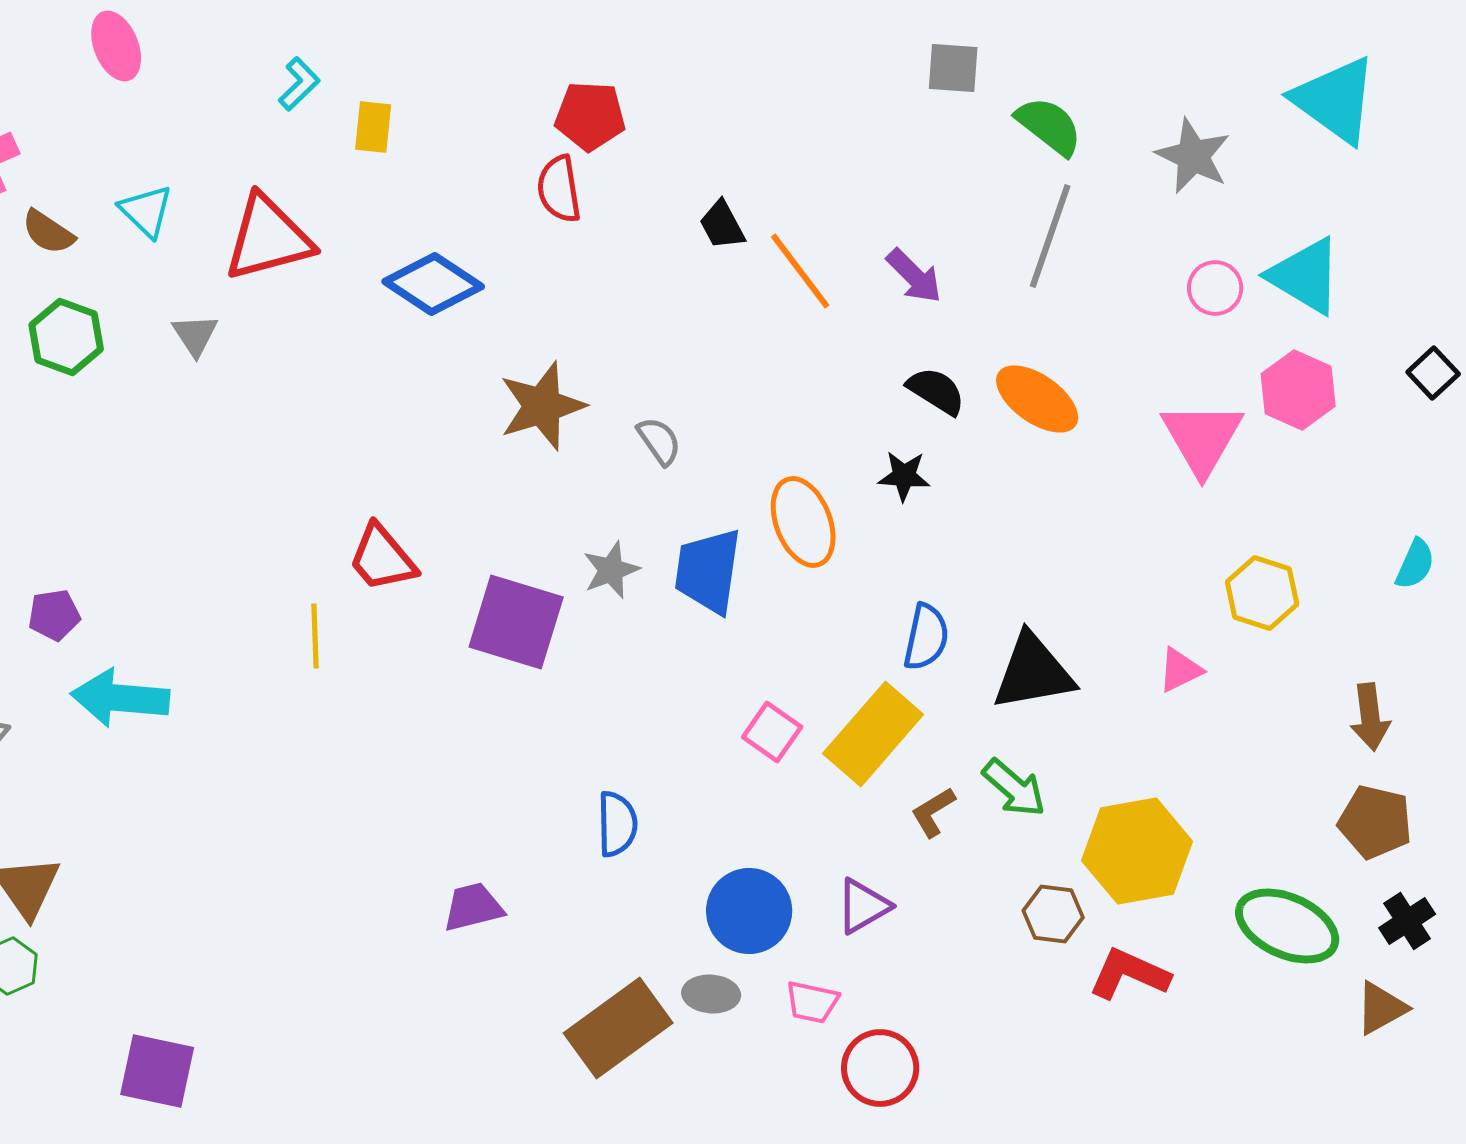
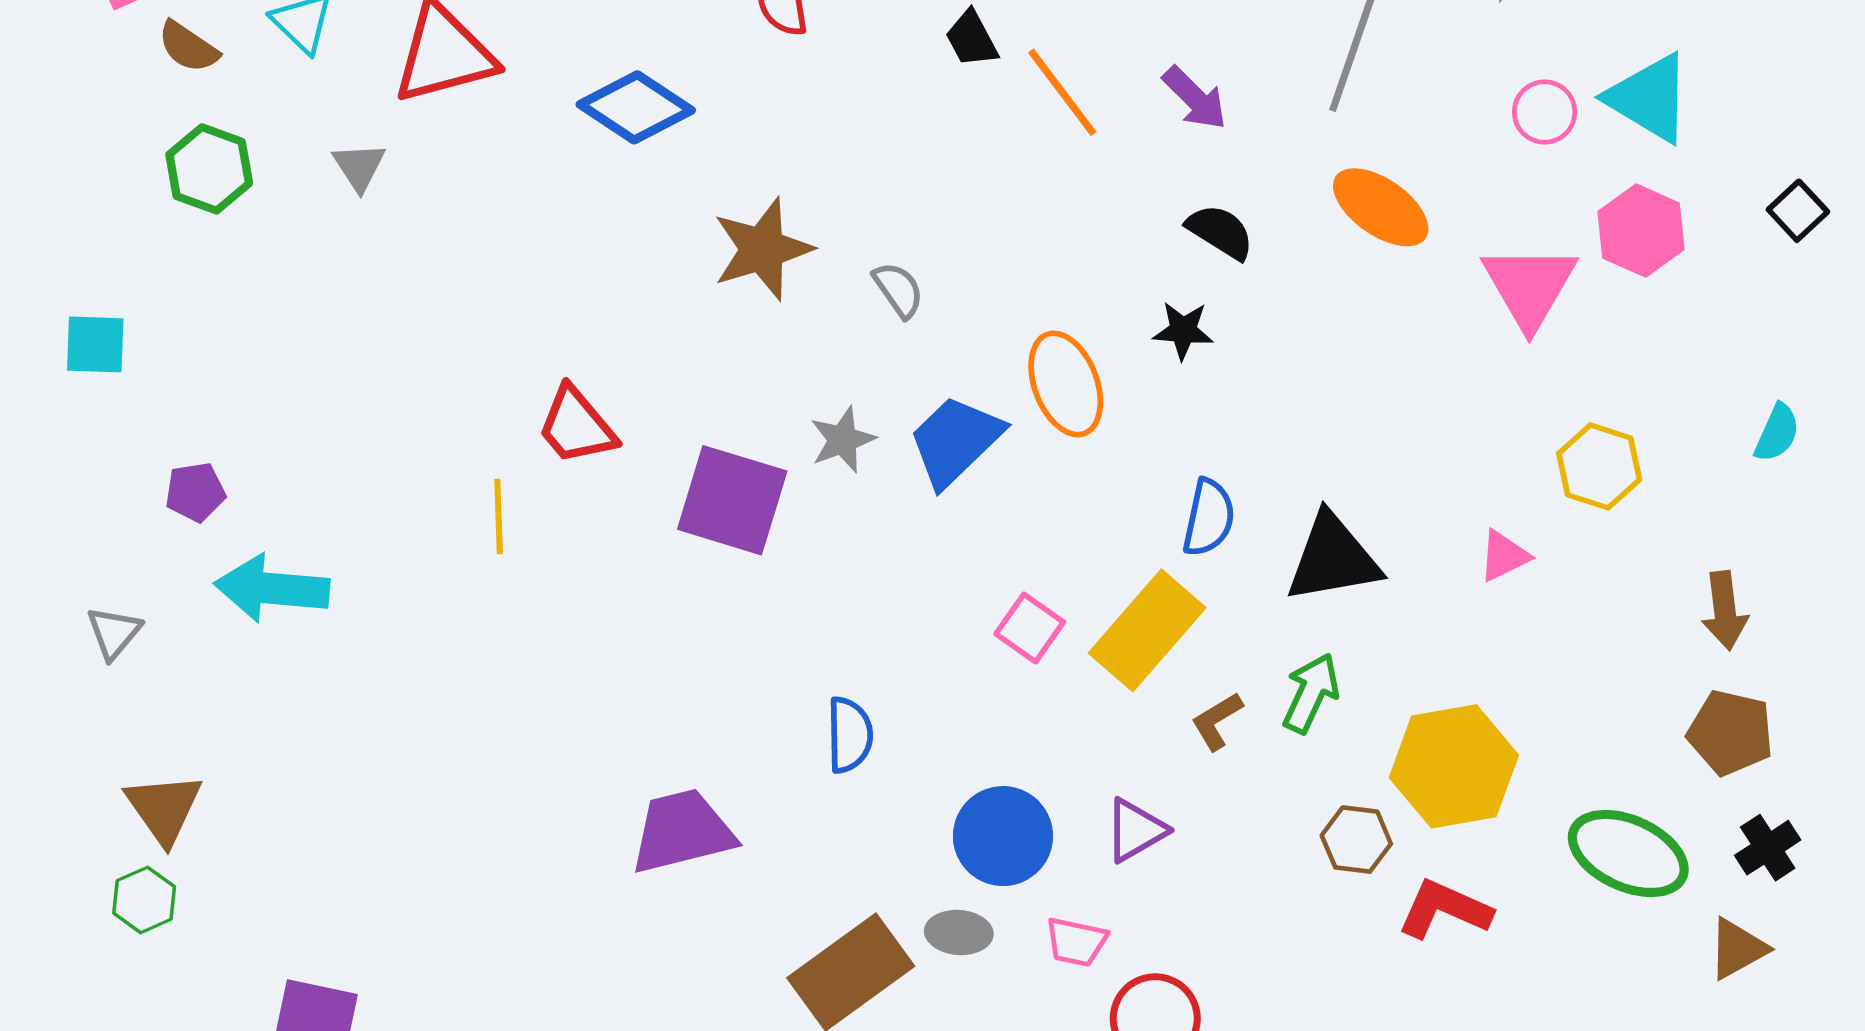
orange ellipse: (1037, 399) -> (1381, 207), moved
blue trapezoid: (708, 571) -> (955, 441), turned 38
green arrow: (1014, 788) -> (1311, 693), turned -106
purple trapezoid: (473, 907) -> (682, 831), size x1.5

